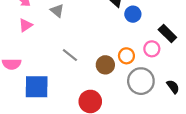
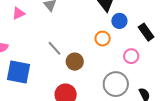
black rectangle: (167, 34) -> (146, 32), moved
orange circle: (126, 56) -> (103, 39), moved
brown circle: (105, 65) -> (75, 62), moved

